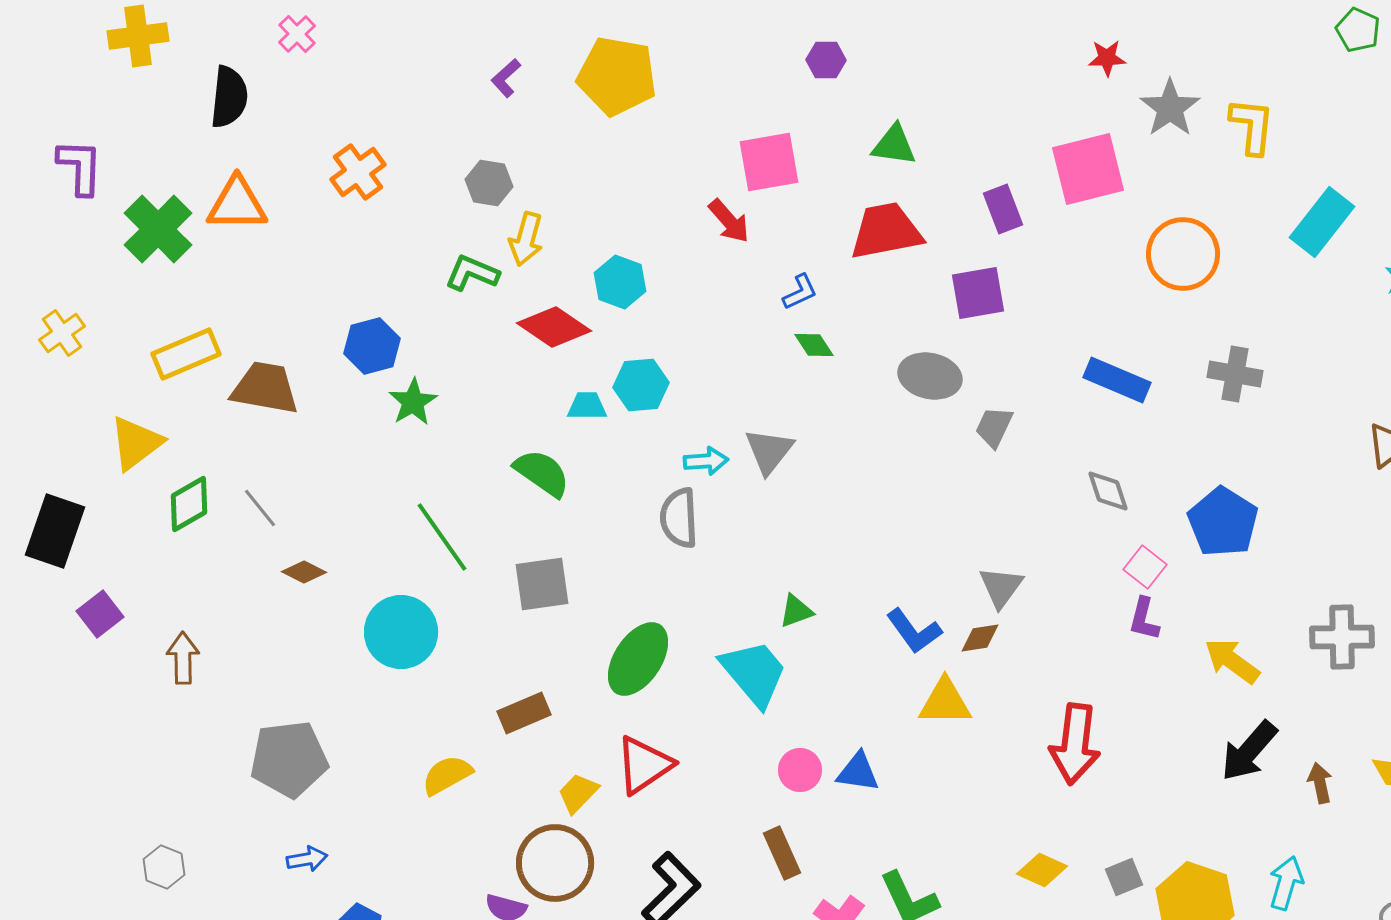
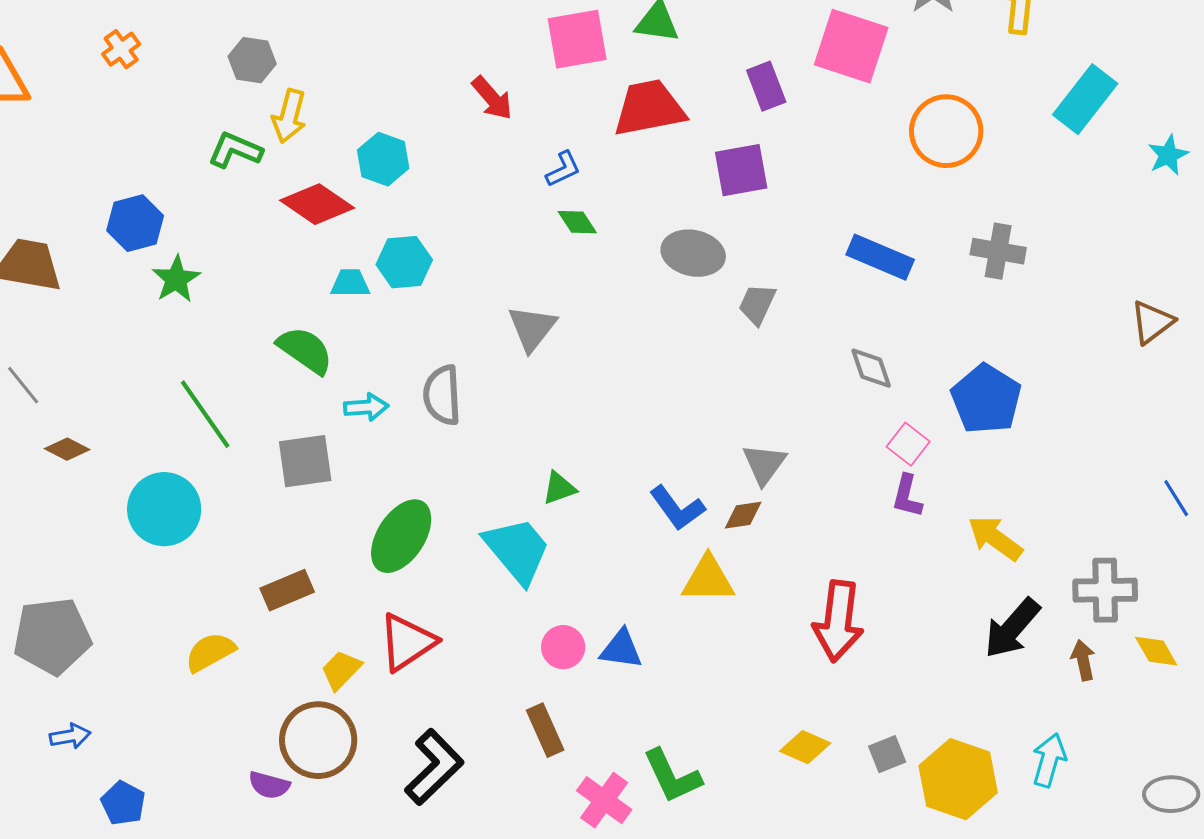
pink square: (769, 162) -> (577, 39), moved
pink square: (1088, 169) -> (851, 46), turned 32
orange cross: (358, 172) -> (121, 49), size x0.7
cyan arrow: (706, 461) -> (366, 407), moved
gray cross: (1342, 637) -> (1105, 590), moved

